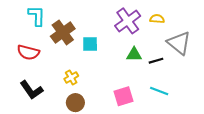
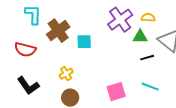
green triangle: (134, 54) -> (140, 37), moved

